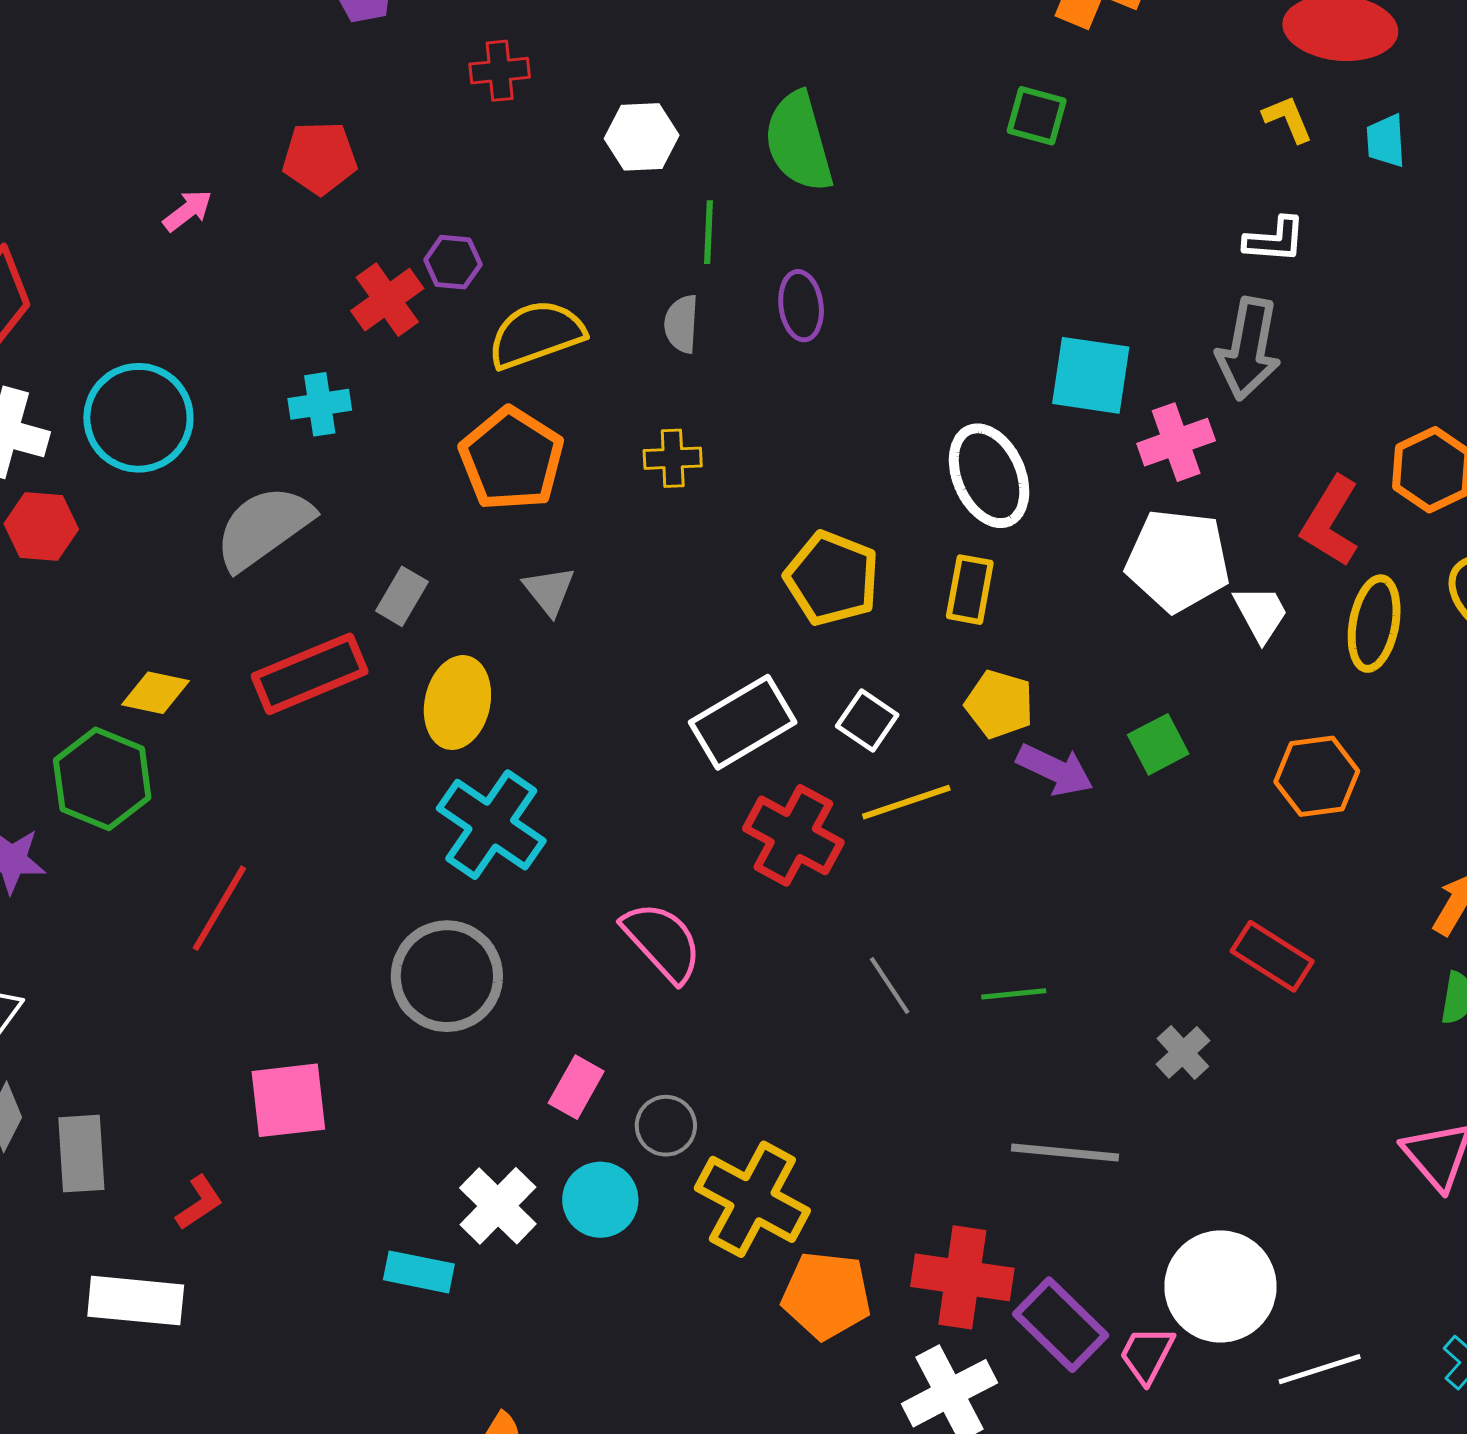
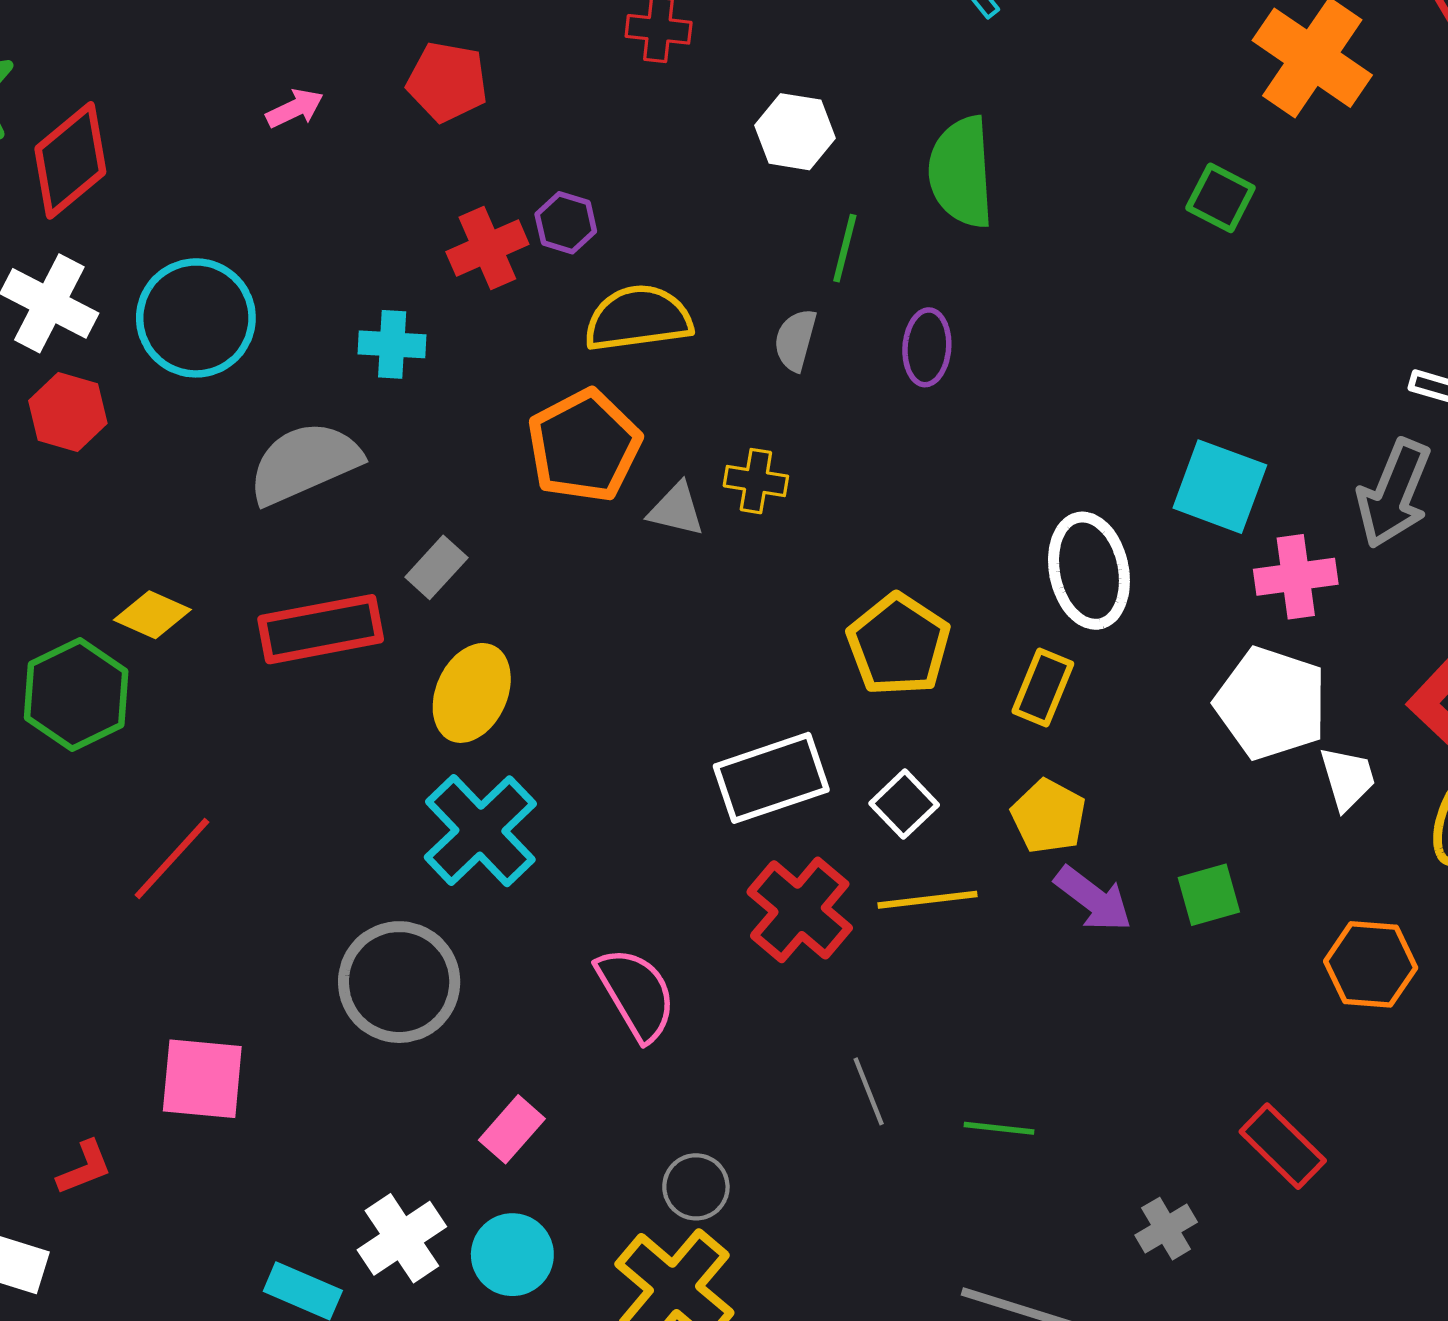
gray triangle: (549, 591) -> (676, 509), moved, turned -50
gray circle: (666, 1126) -> (696, 1187), moved

